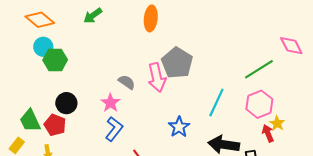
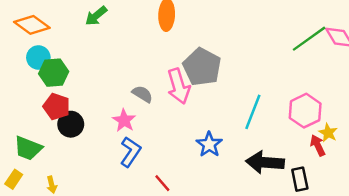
green line: (259, 69) -> (309, 39), moved
green trapezoid: (30, 121) -> (28, 148), turned -40
red pentagon: (55, 125) -> (57, 107), moved

